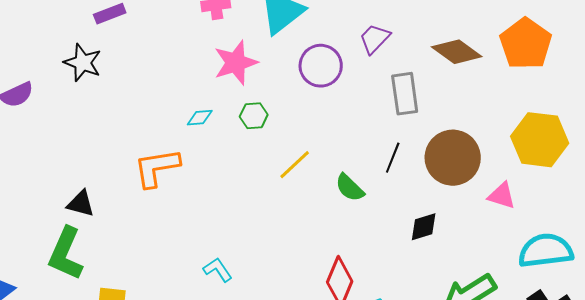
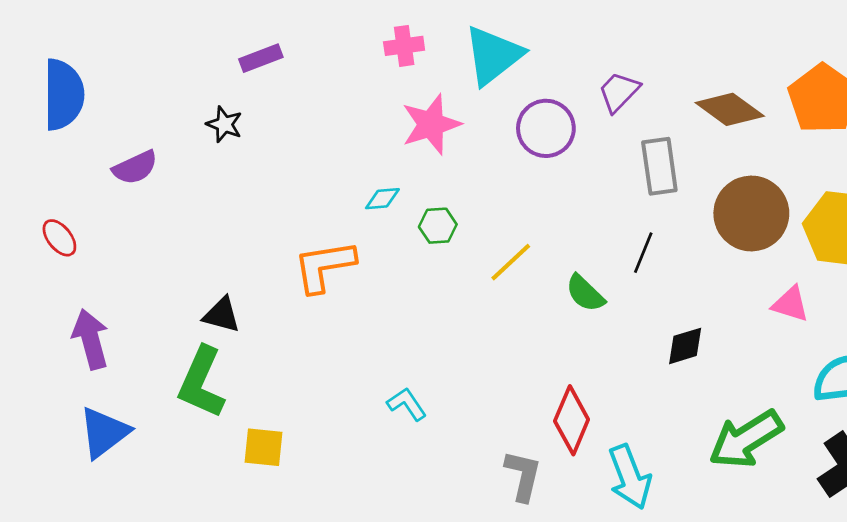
black star: (83, 63) -> (224, 124), size x0.7
green hexagon: (254, 116) -> (438, 226), moved
brown circle: (453, 158) -> (751, 214), moved

